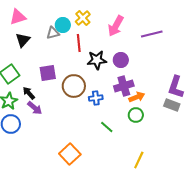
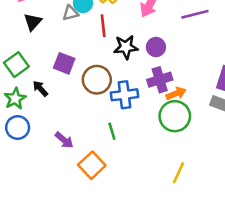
purple square: (48, 73) -> (64, 63), turned 30
blue cross: (96, 98) -> (124, 95), size x1.5
purple arrow: (35, 108) -> (64, 140), moved
green circle: (136, 115) -> (175, 116), size x1.6
green line: (107, 127) -> (112, 131), moved, turned 32

